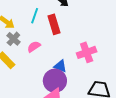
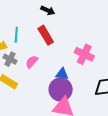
cyan line: (35, 16) -> (16, 35), moved
pink cross: (87, 52) -> (84, 54), turned -30

